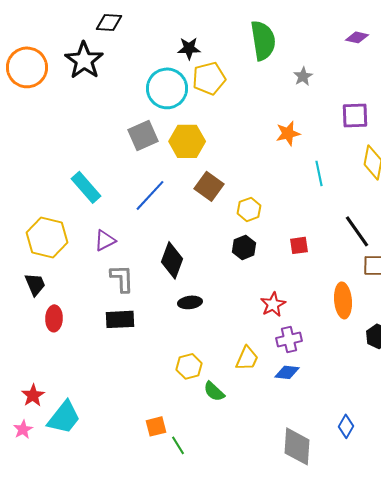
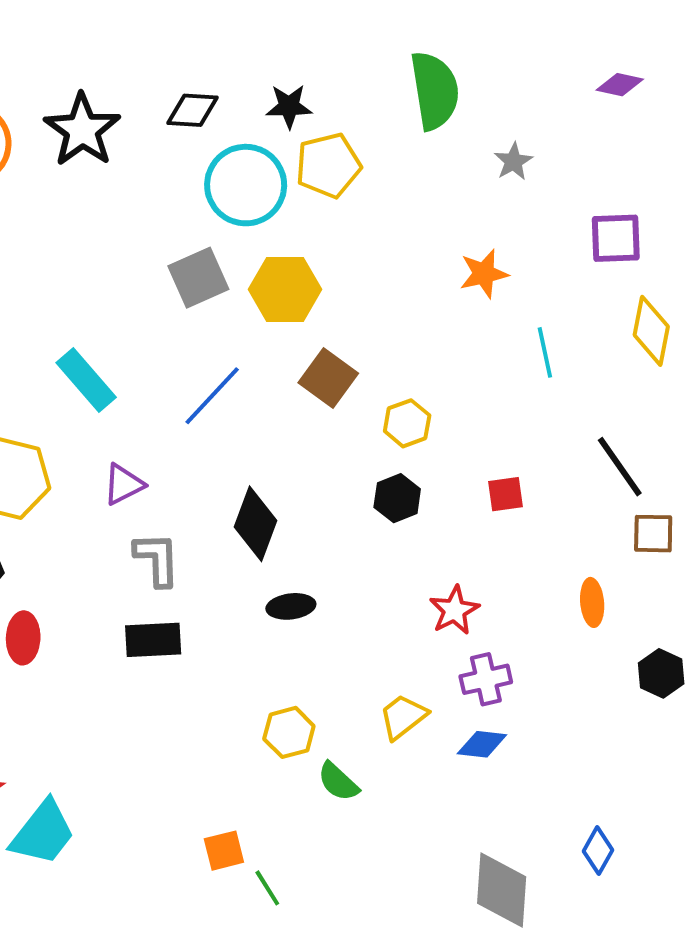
black diamond: (109, 22) -> (192, 110), moved
orange ellipse: (343, 300) -> (592, 602), size x0.7
yellow trapezoid: (247, 358) -> (403, 717), turned -152

